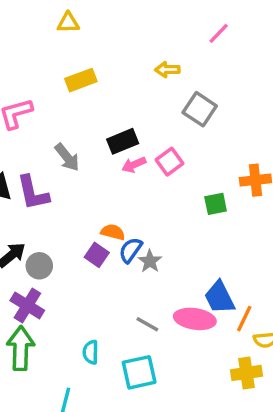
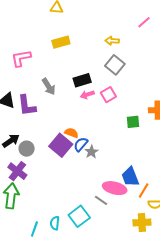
gray square: (200, 109) -> (115, 65), moved
purple square: (97, 255) -> (61, 145), size x1.6
gray line: (147, 324) -> (101, 200), moved
cyan semicircle: (91, 352) -> (55, 223), moved
cyan square: (139, 372) -> (79, 216), turned -30

